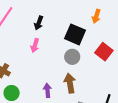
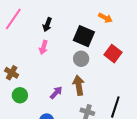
orange arrow: (96, 16) -> (105, 18), turned -80
purple arrow: (47, 90) -> (56, 93), turned 48

